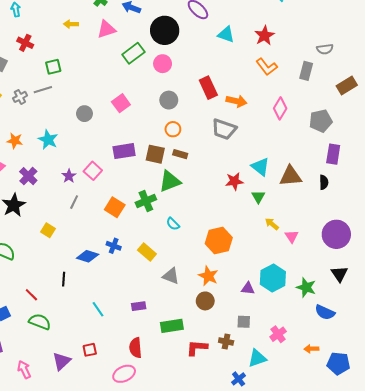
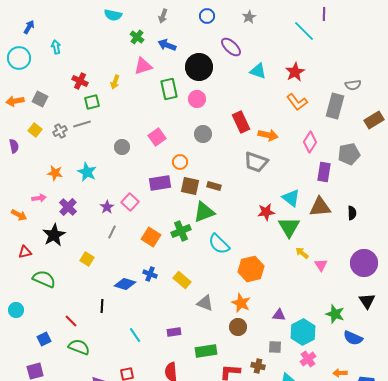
yellow arrow: (71, 24) -> (115, 82), moved, turned -72
red cross: (25, 43) -> (80, 81), moved
green rectangle: (133, 53) -> (169, 89), turned -65
gray rectangle: (306, 71) -> (335, 106), size x1.4
orange circle: (173, 129) -> (180, 162), moved
purple rectangle: (333, 154) -> (324, 172), moved
green triangle: (258, 197) -> (289, 227), size x1.6
cyan semicircle: (173, 224) -> (219, 244), moved, size x1.6
cyan hexagon: (273, 278) -> (303, 332), moved

